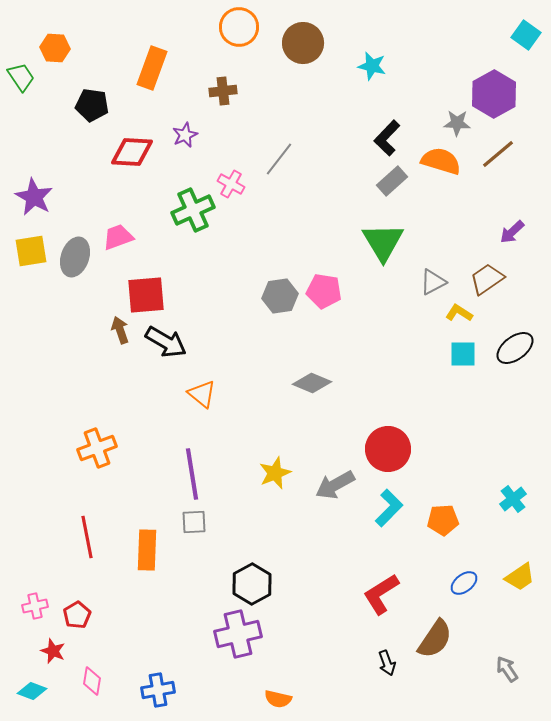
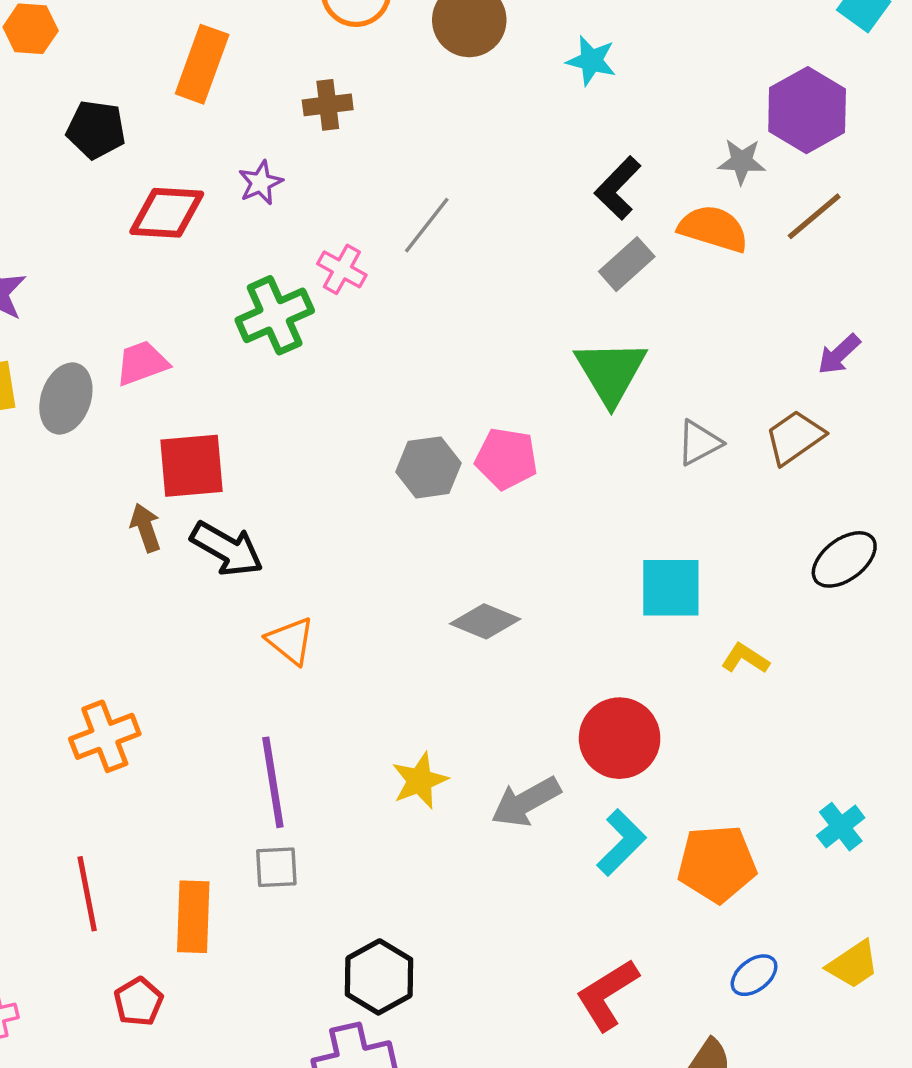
yellow L-shape: (459, 313) -> (745, 659), moved
cyan square: (463, 354) -> (671, 588), moved, size x1.4
orange pentagon: (443, 520) -> (717, 864), size x1.4
red pentagon: (77, 615) -> (138, 1002), moved

